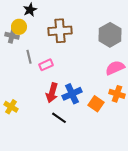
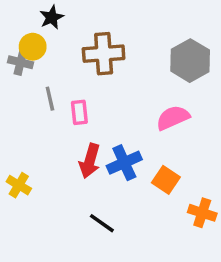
pink rectangle: (46, 65) -> (79, 112), turned -72
pink semicircle: (115, 68) -> (173, 118), moved
orange cross: (117, 94) -> (202, 213), moved
black line: (59, 118) -> (102, 223), moved

